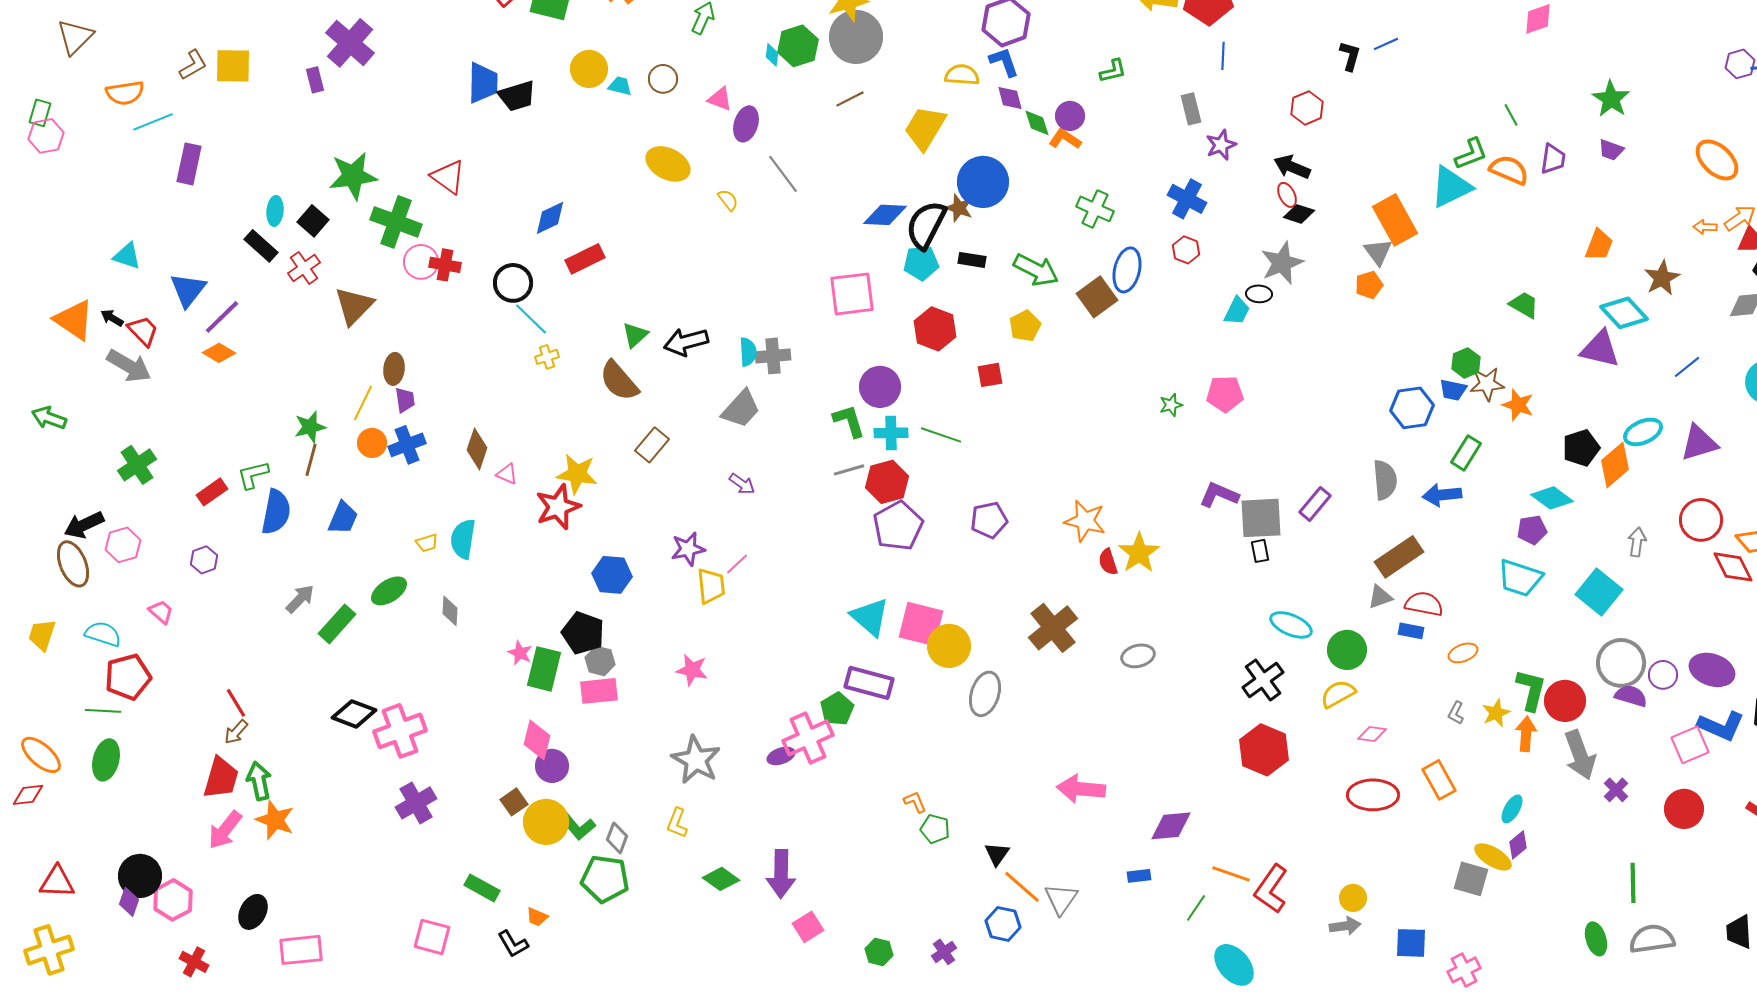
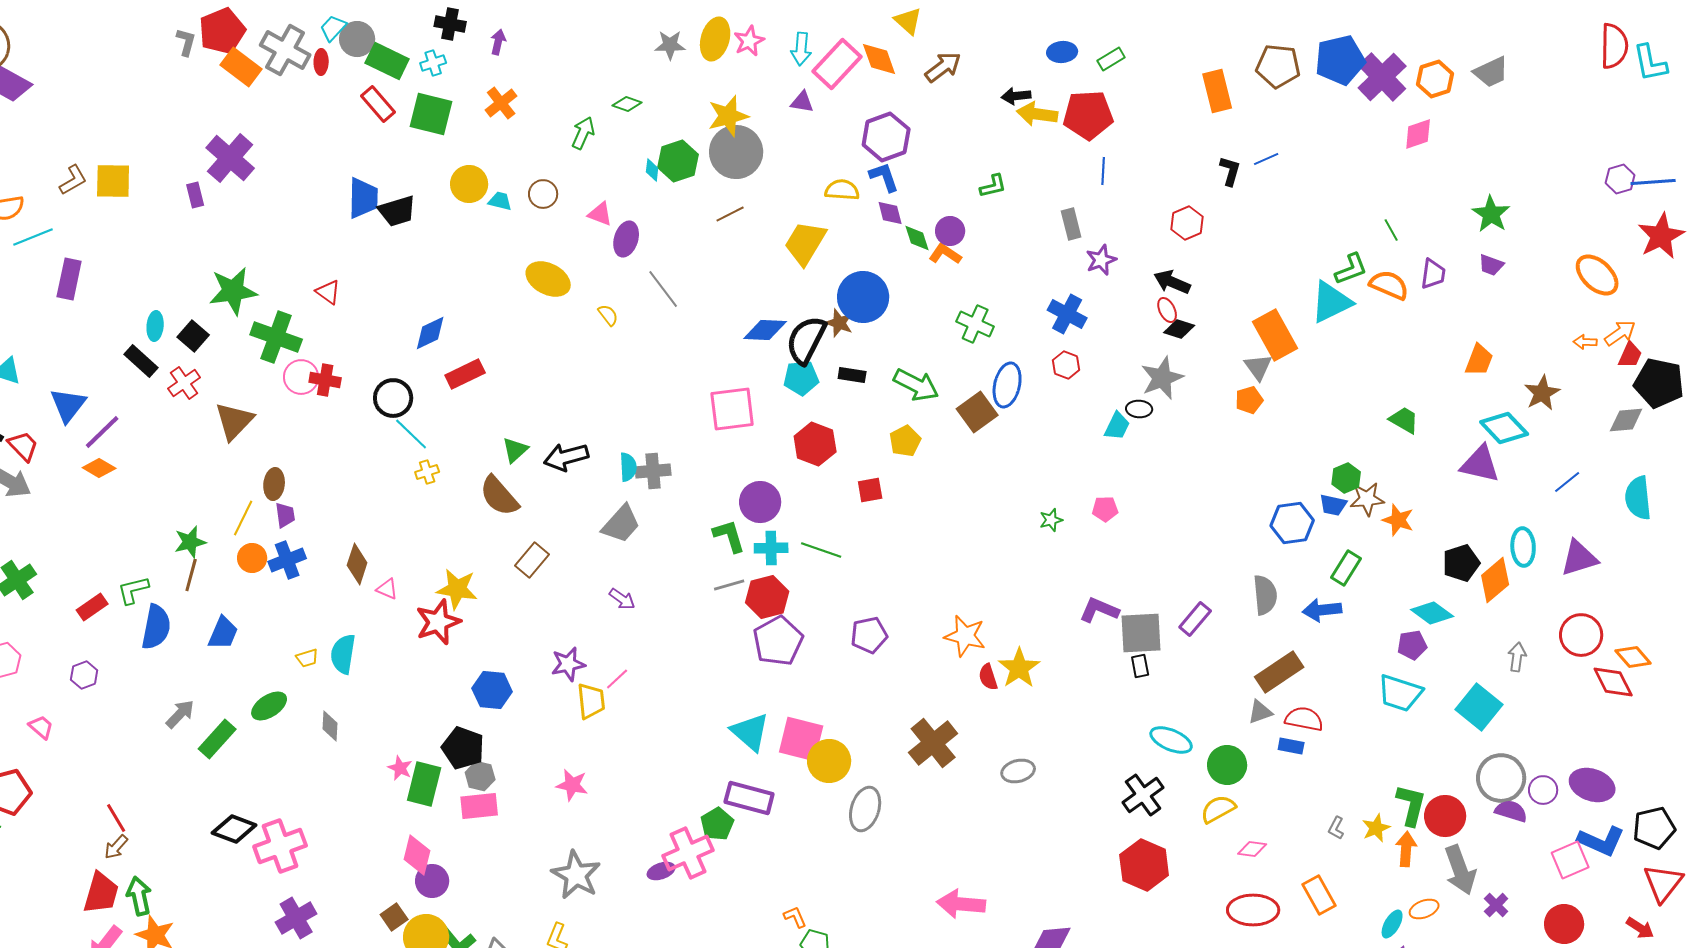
red triangle: (448, 177) -> (328, 292), size x0.7
pink pentagon: (1225, 394) -> (1105, 509), size x0.7
cyan ellipse: (1643, 432) -> (1523, 547), turned -69
orange ellipse: (1463, 653) -> (1424, 909), moved

